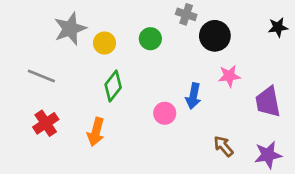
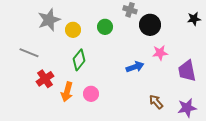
blue arrow: (193, 96) -> (135, 67), turned -120
pink circle: (165, 113) -> (91, 94), moved
red cross: (46, 123) -> (45, 79), moved

